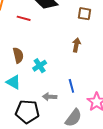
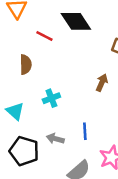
brown semicircle: (18, 55) -> (26, 65), moved

